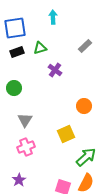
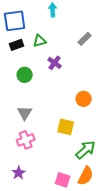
green circle: (14, 88) -> (25, 75), moved
yellow square: (66, 134) -> (66, 127), turned 36

